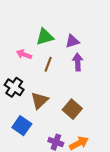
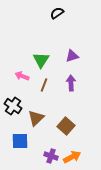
green triangle: (45, 37) -> (41, 60), turned -42
purple triangle: (72, 41) -> (72, 56), moved
blue square: (22, 126) -> (20, 141), turned -36

